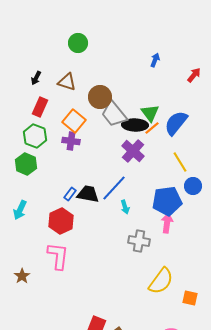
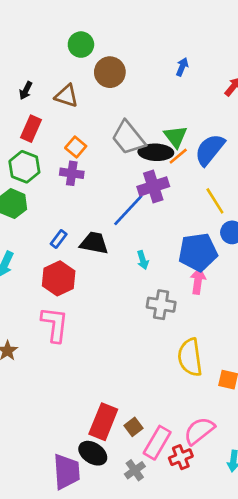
brown circle: (100, 97) -> (110, 72), moved
orange square: (74, 121) -> (76, 147), size x0.7
purple cross: (133, 151) -> (153, 186), turned 30
blue line: (114, 188) -> (128, 210), moved
blue rectangle: (70, 194) -> (59, 239), moved
yellow semicircle: (161, 281) -> (190, 357), turned 136

